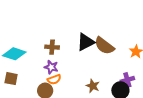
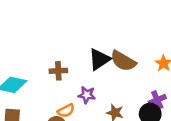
purple star: (51, 67) -> (87, 95), moved

